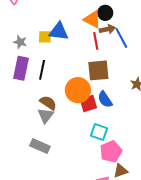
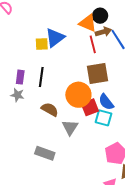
blue triangle: (59, 31) -> (55, 38), turned -40
gray star: (20, 42) -> (17, 95), moved
purple rectangle: (21, 68) -> (20, 77), size x0.6
gray triangle: (46, 116) -> (70, 127), moved
cyan square: (99, 132) -> (103, 118), moved

